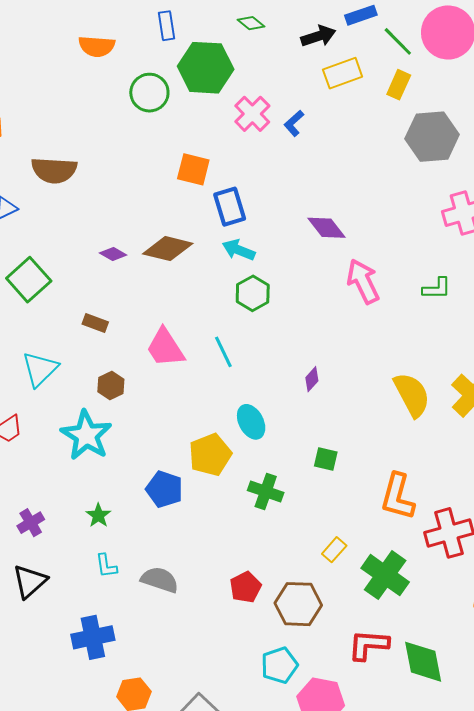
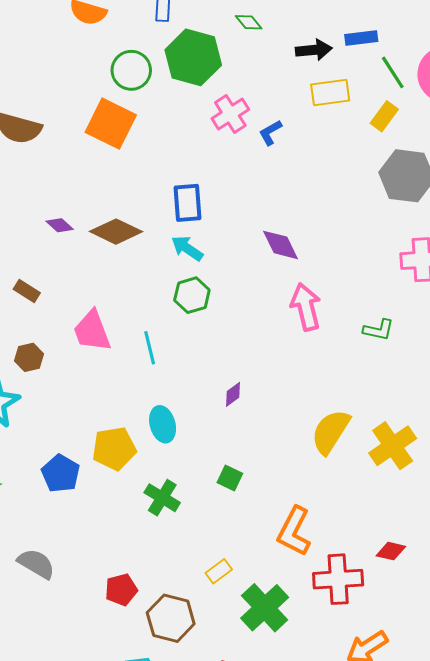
orange square: (193, 169) -> (111, 124), moved, size x1.4
yellow semicircle: (412, 395) -> (331, 432), turned -132

